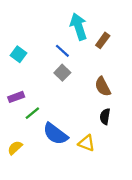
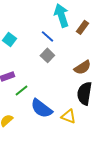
brown semicircle: (103, 87) -> (82, 67), turned -96
black semicircle: (105, 117) -> (84, 93), size x1.6

